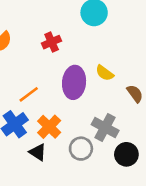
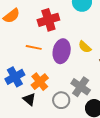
red cross: (52, 42) -> (48, 20), size x1.5
orange line: (29, 94) -> (34, 47), moved, turned 42

